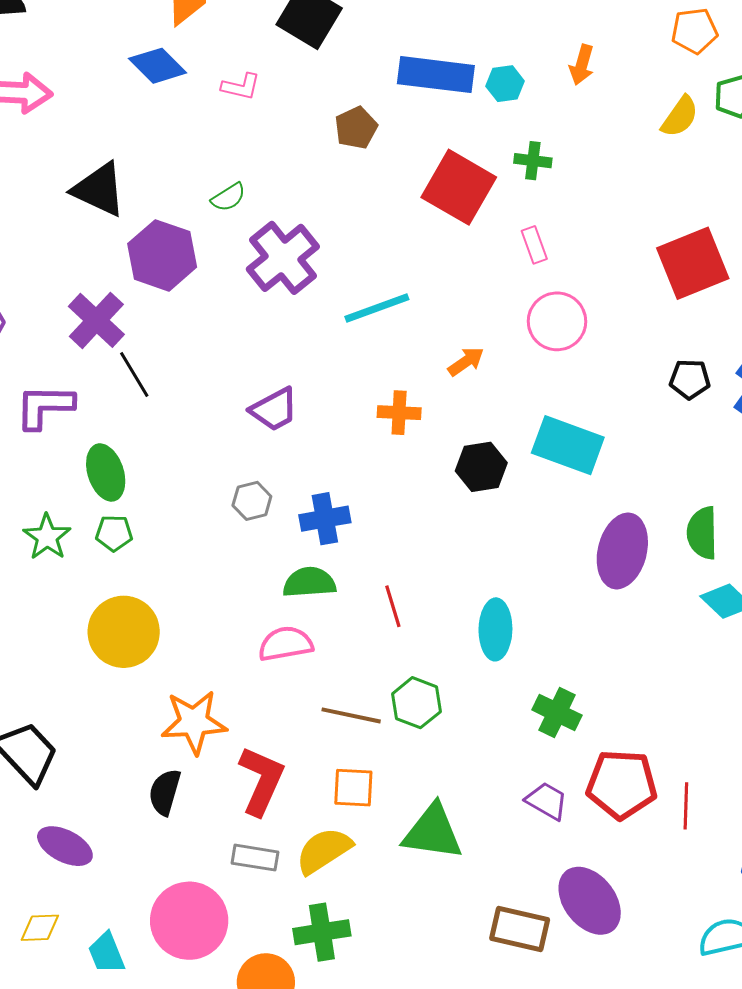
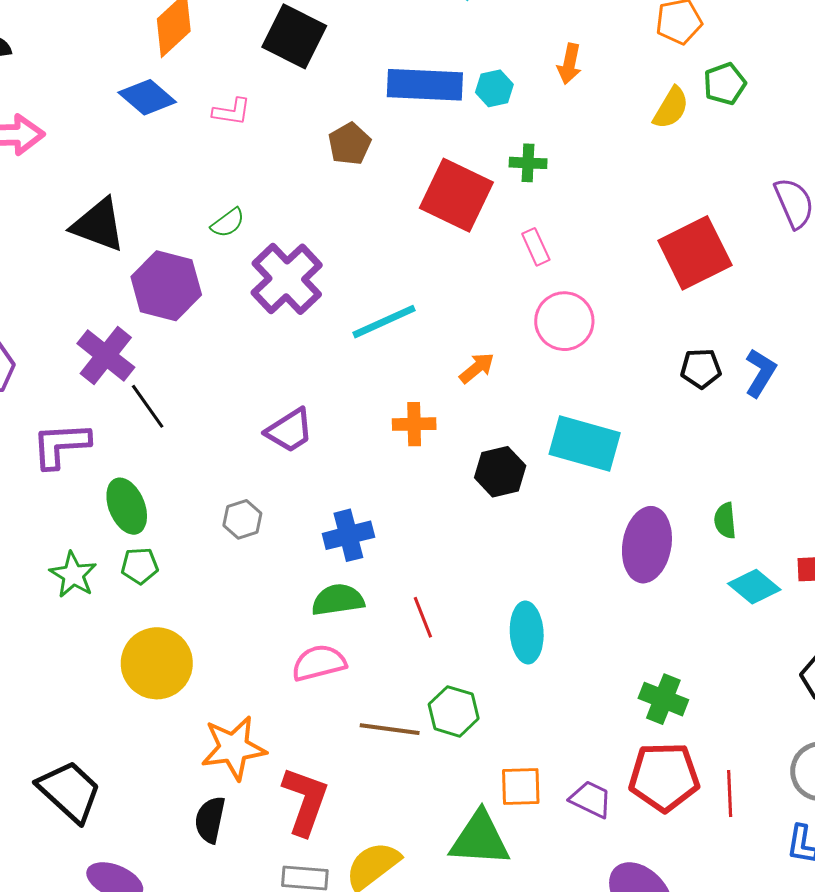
gray hexagon: (252, 501) -> (242, 519), moved
green semicircle: (702, 533) -> (725, 521), size x0.7
green cross: (557, 713) -> (663, 699), moved
orange square: (353, 788) -> (521, 787), moved

